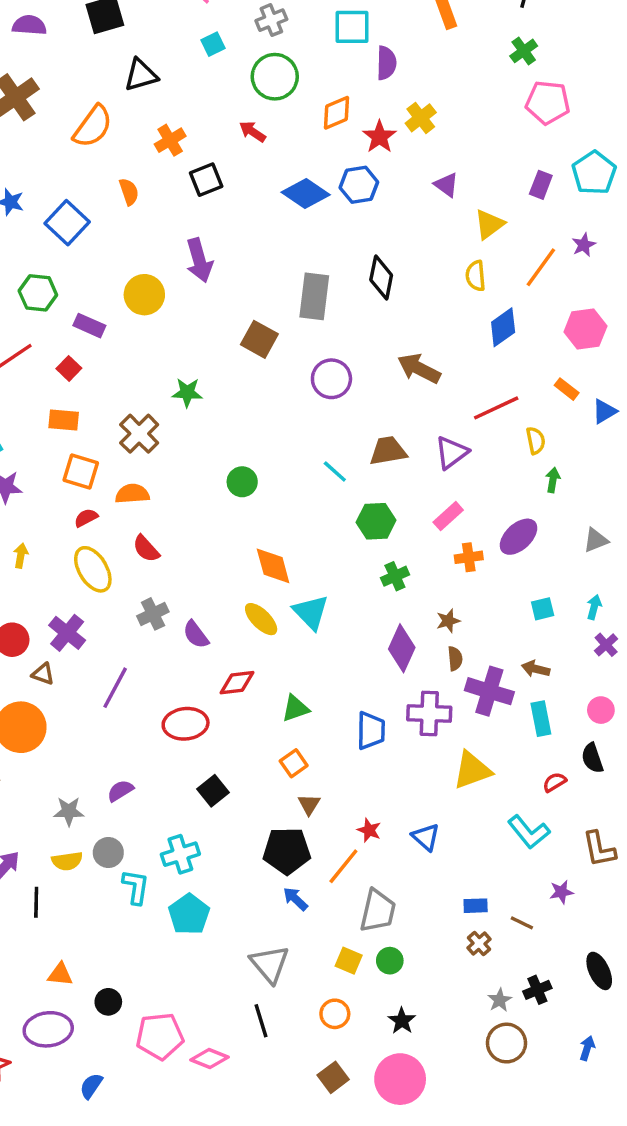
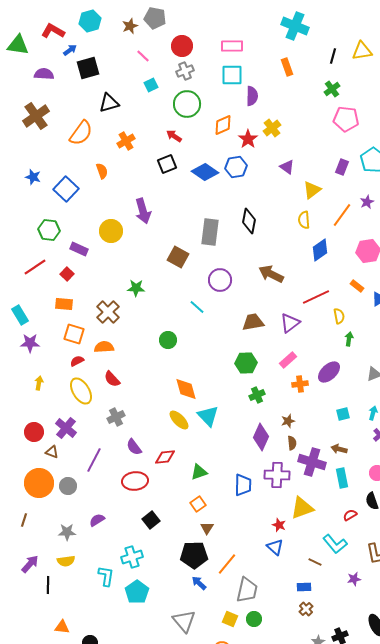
black square: (206, 180) -> (167, 164), moved
cyan line: (335, 471) -> (197, 307), moved
purple semicircle: (196, 635) -> (134, 447), moved
red star: (369, 830) -> (279, 525), moved
gray circle: (108, 853) -> (68, 486), moved
brown line: (522, 923) -> (315, 562), moved

